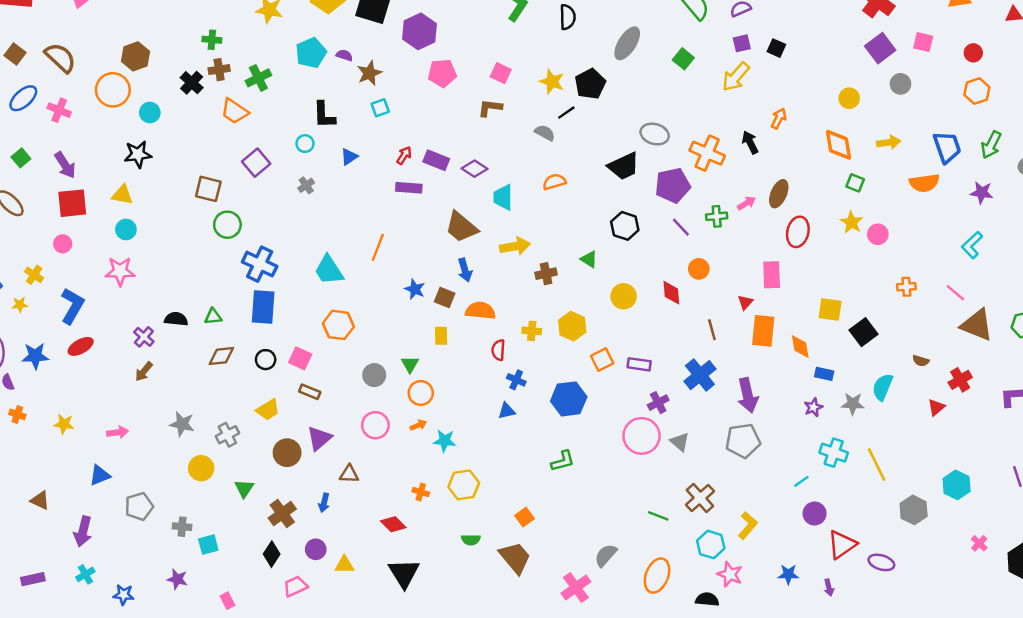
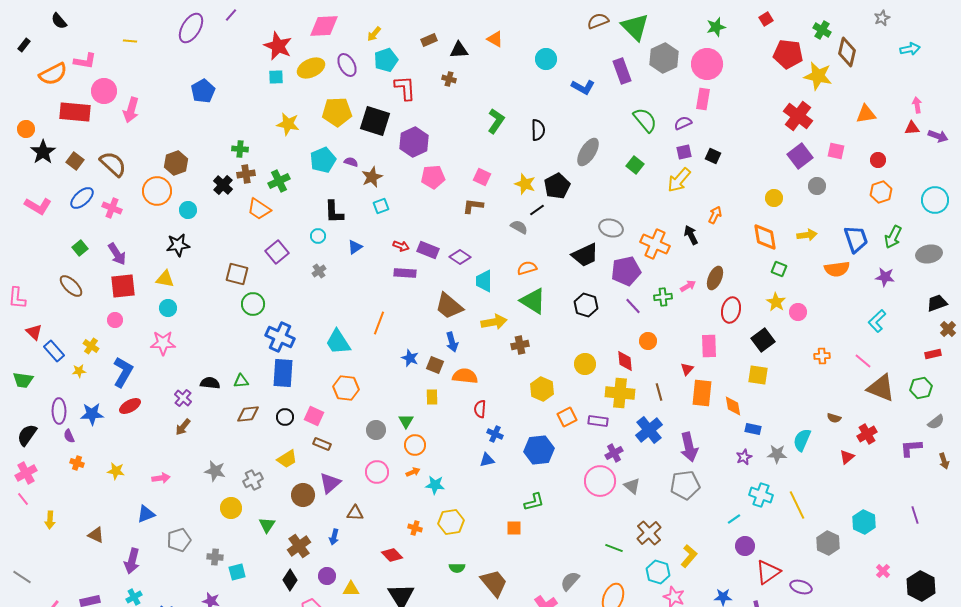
red arrow: (404, 155) -> (401, 246), turned 77
green triangle: (589, 259) -> (533, 301), moved, size x1.8
yellow cross: (532, 331) -> (620, 393), moved, size x1.8
black square: (863, 332) -> (763, 340), moved
orange square: (525, 517) -> (514, 528), moved, turned 35

